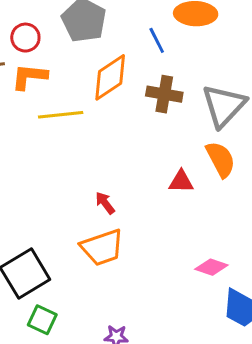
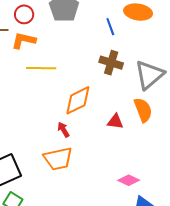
orange diamond: (110, 77) -> (78, 100), moved

